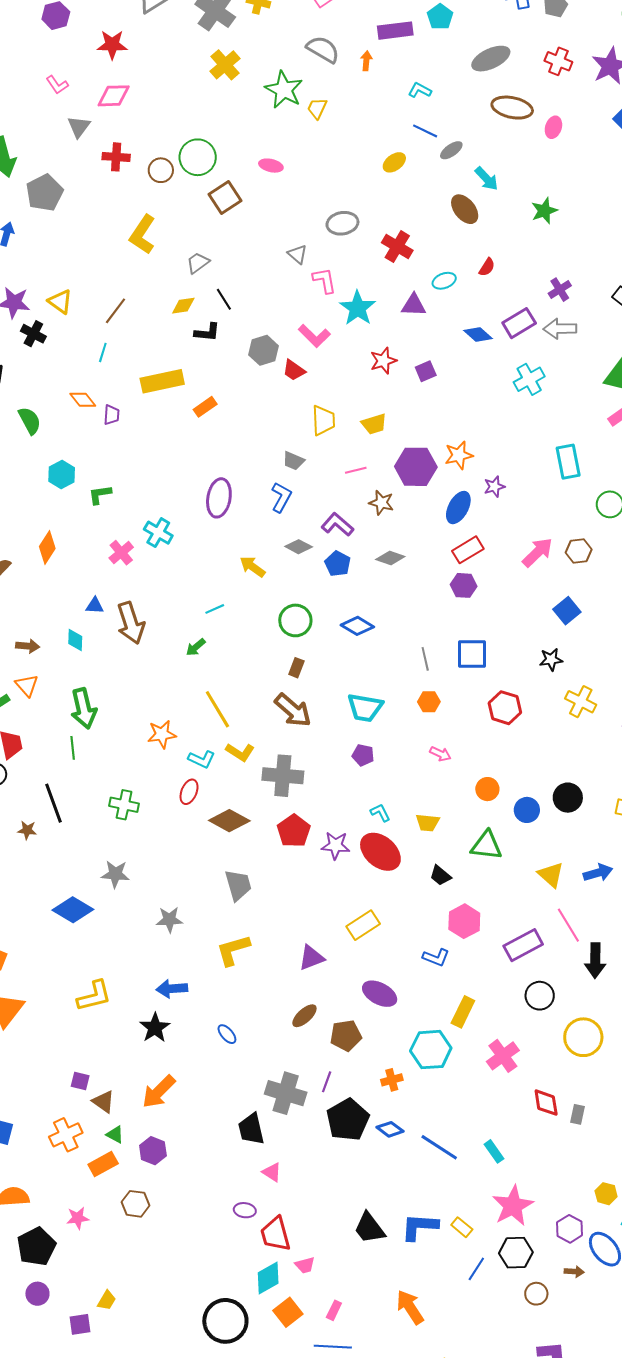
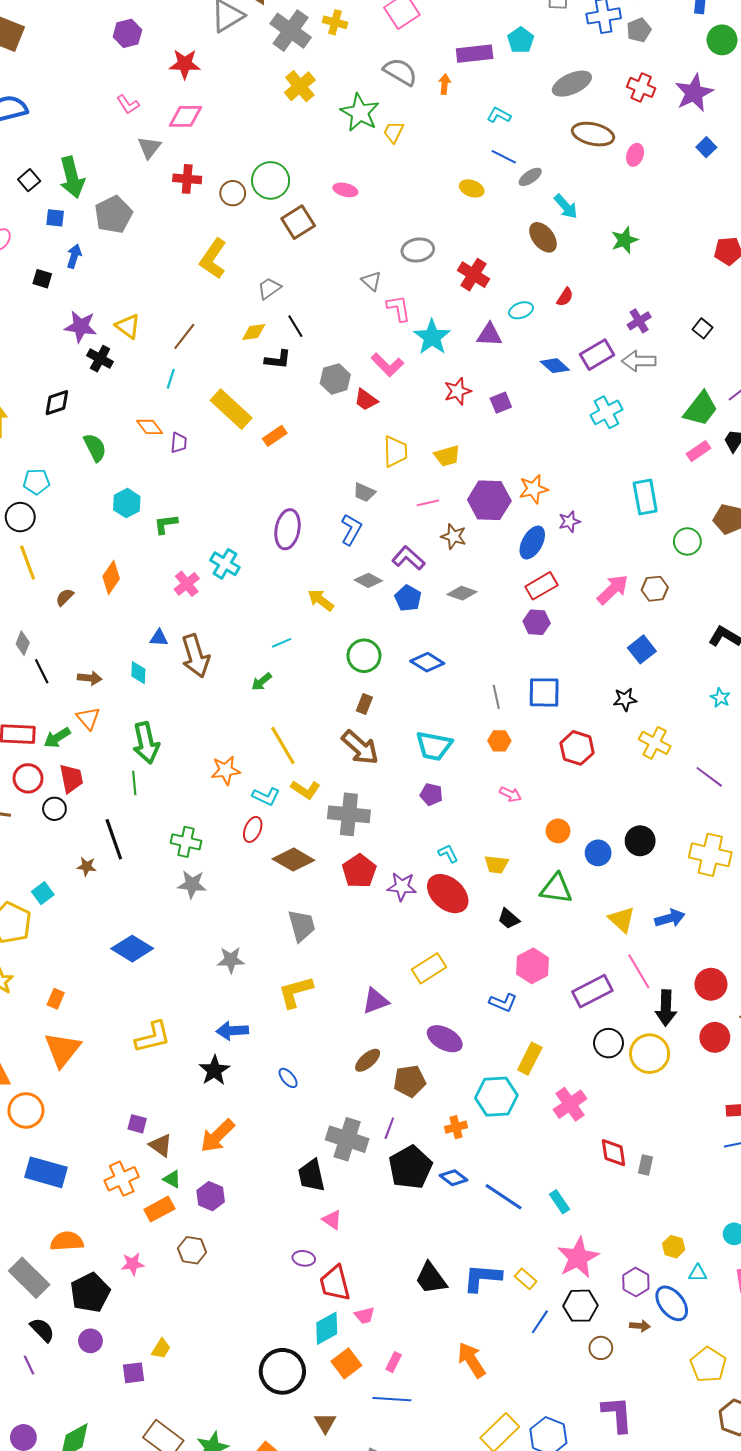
yellow ellipse: (394, 162) -> (472, 188), turned 55
yellow rectangle: (162, 381) -> (231, 409), turned 54
gray star: (115, 874) -> (192, 884), moved
yellow circle: (583, 1037) -> (650, 1054), moved

